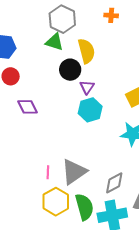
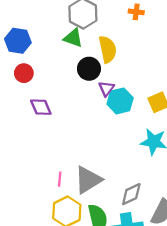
cyan hexagon: (90, 110) -> (120, 101), moved

